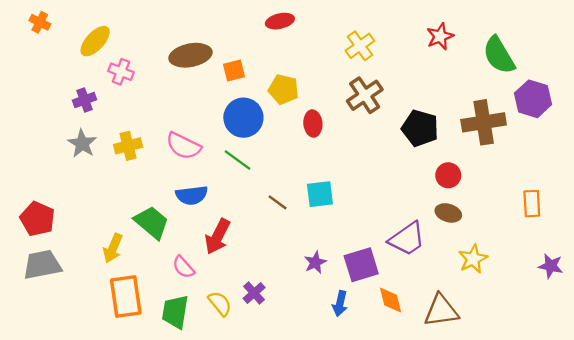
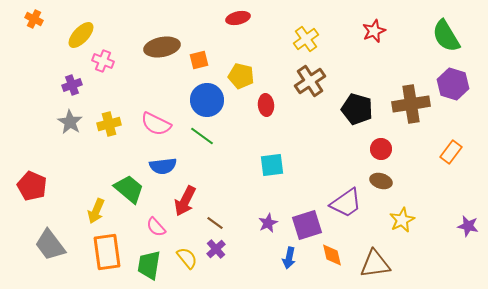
green semicircle: (499, 55) -> (446, 36), moved
brown line: (278, 202) -> (215, 223), moved
orange rectangle: (532, 204) -> (451, 152), moved, turned 40
gray trapezoid: (42, 265) -> (50, 245), moved, turned -116

